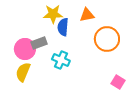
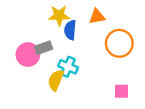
yellow semicircle: (23, 72) -> (56, 80), moved
pink square: (118, 82) -> (122, 91), moved, turned -32

